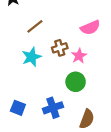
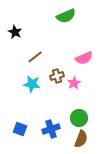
cyan star: (32, 57) -> (32, 84), turned 30
green circle: (76, 82) -> (79, 118), moved

